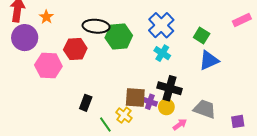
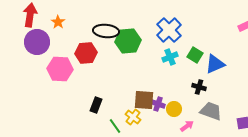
green square: (202, 36) -> (195, 55), moved
cyan cross: (162, 53) -> (170, 57), turned 35
black cross: (170, 88) -> (199, 87), moved, size x0.6

